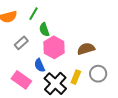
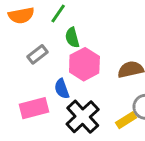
yellow rectangle: (76, 77) -> (126, 120), moved, turned 32
pink rectangle: (21, 80) -> (34, 108), turned -54

